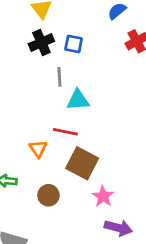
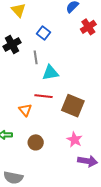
black cross: (41, 42) -> (12, 44), moved
blue square: (74, 44) -> (44, 33), turned 32
brown square: (82, 163) -> (73, 106), moved

